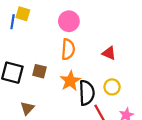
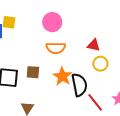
orange semicircle: (68, 49) -> (56, 48), turned 96
yellow circle: (112, 87) -> (100, 64), moved

